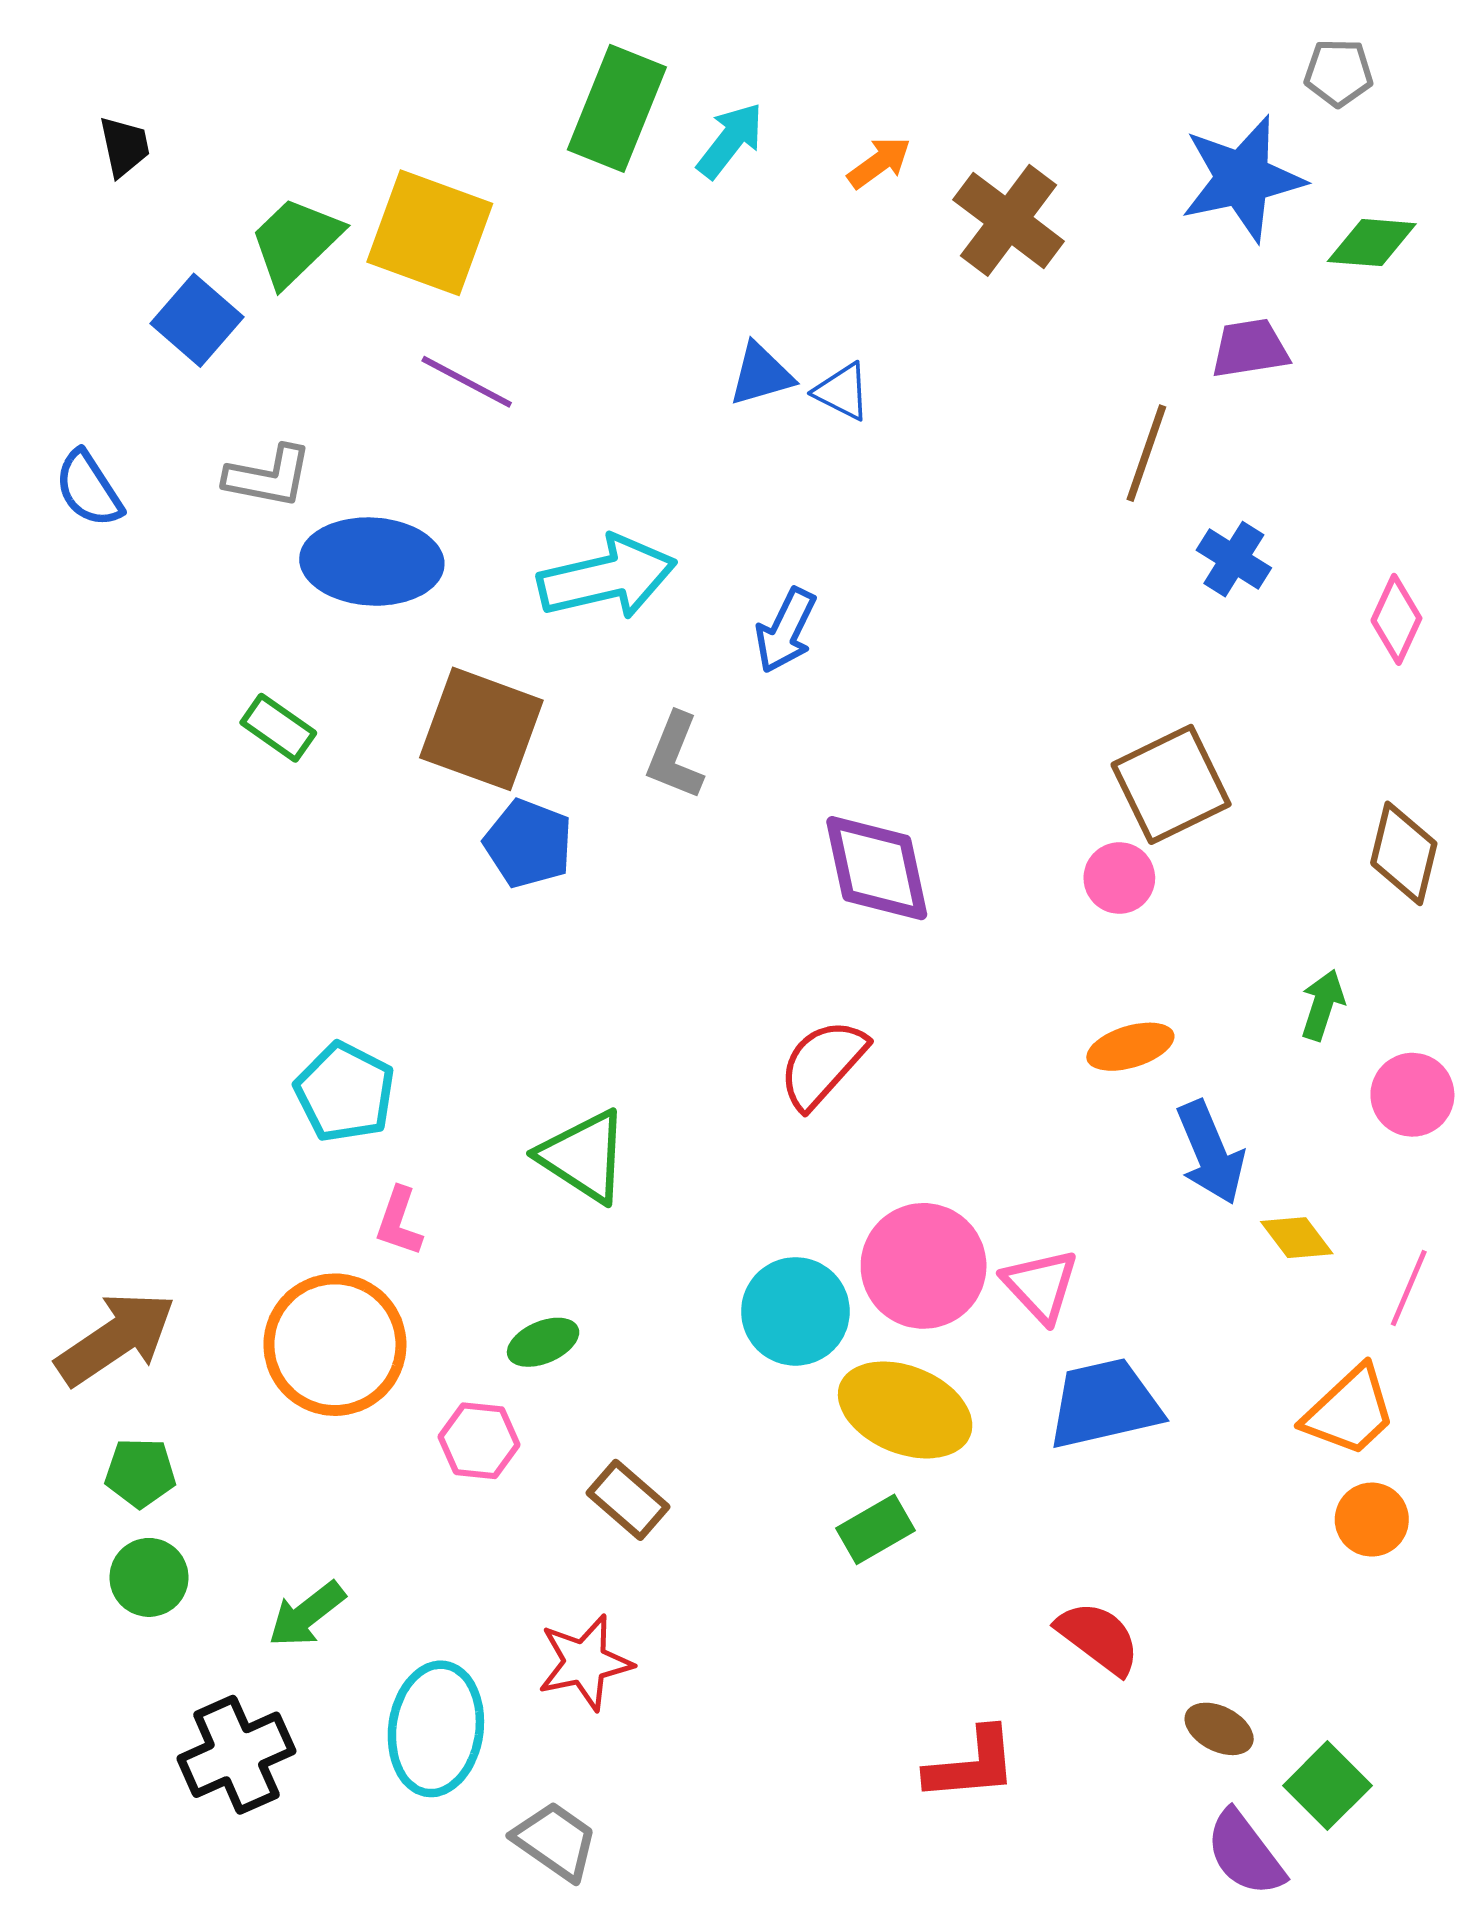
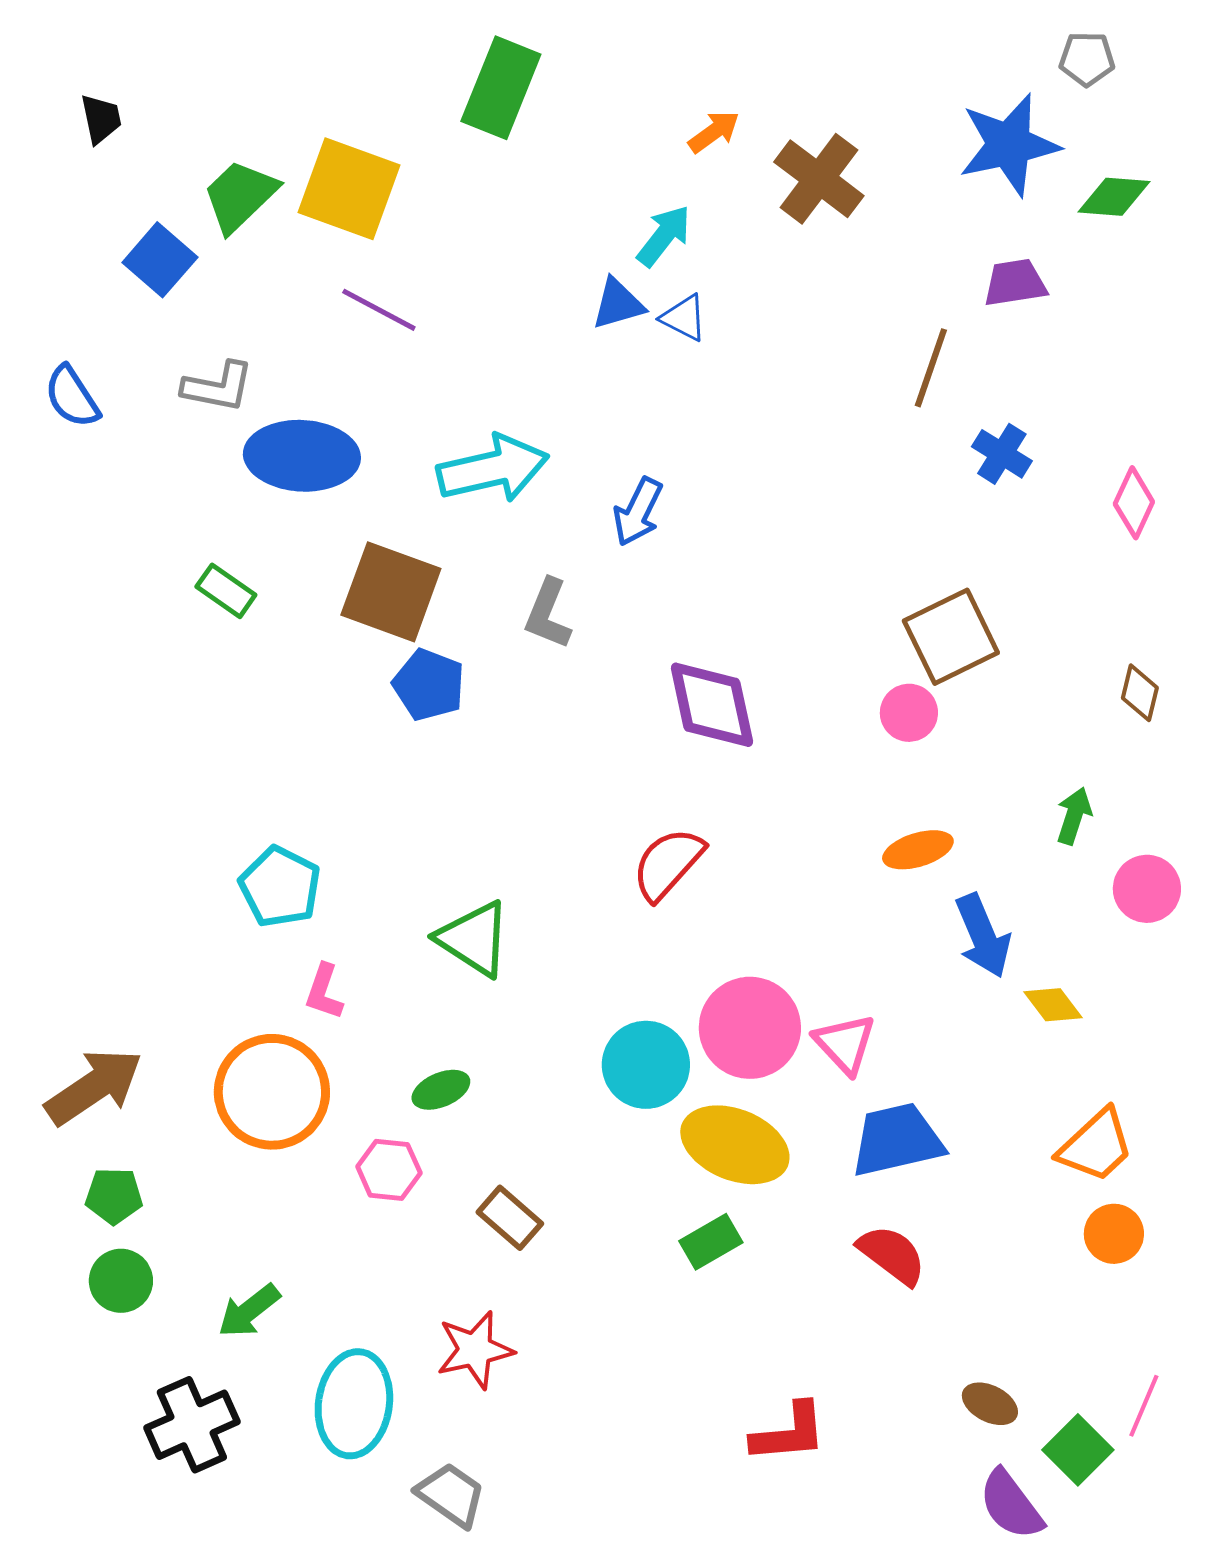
cyan arrow: (730, 140) -> (664, 236), moved
brown diamond: (1404, 853) -> (1140, 693), size x0.7
pink line: (1409, 1288) -> (1144, 1406), moved
red semicircle: (1098, 1638) -> (892, 1255), moved

